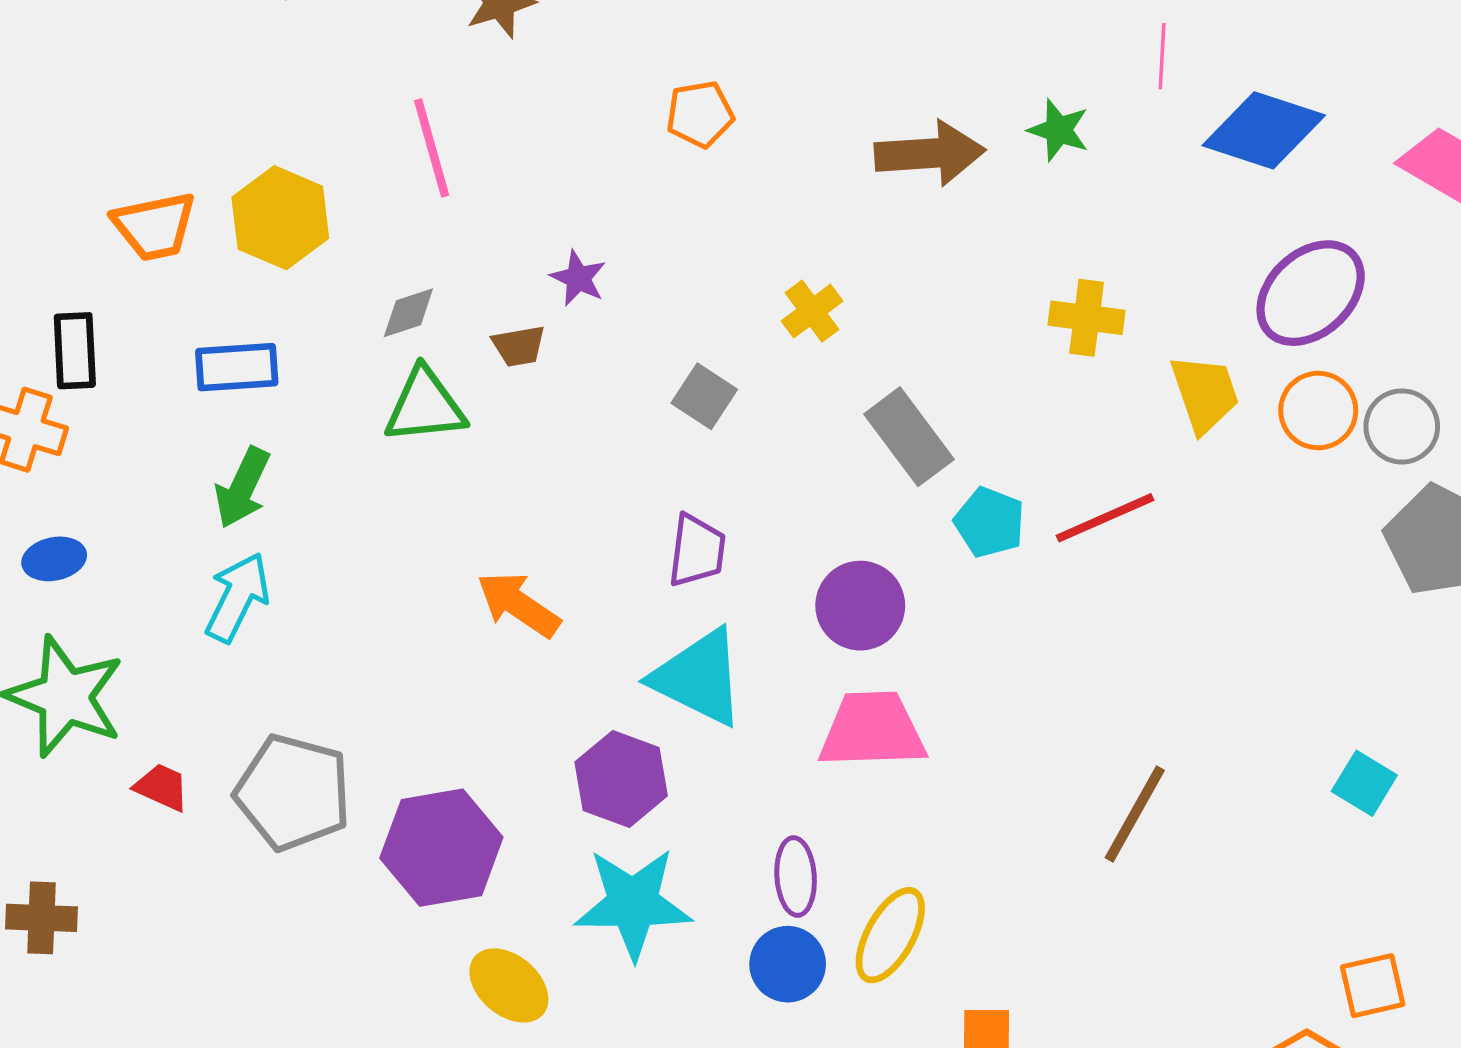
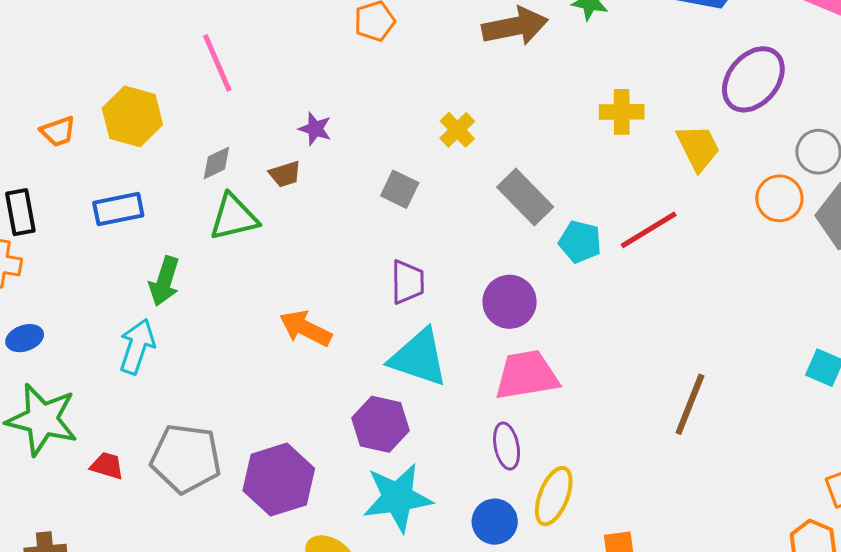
orange trapezoid: (154, 226) -> (58, 132), size x0.7
orange circle: (1318, 411) -> (779, 198), moved
green arrow: (242, 488) -> (164, 281), moved
purple ellipse: (796, 877) -> (507, 446), moved

